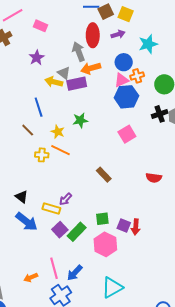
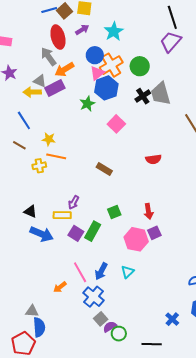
orange cross: (137, 76) -> (111, 65), size x1.6
green star: (80, 120) -> (87, 104), moved
purple square: (124, 225) -> (154, 233), moved, turned -32
pink hexagon: (105, 244) -> (136, 239), moved
cyan triangle: (112, 287) -> (127, 272), moved, size x0.6

